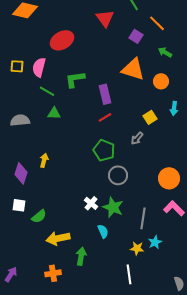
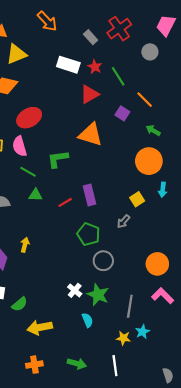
red triangle: (105, 18) -> (90, 94), turned 36
red ellipse: (62, 40) -> (29, 118), moved
pink semicircle: (39, 67) -> (20, 146), turned -30
orange triangle: (133, 69) -> (91, 135), moved
orange circle: (161, 81) -> (149, 161), size x1.6
purple rectangle: (105, 94) -> (90, 195), moved
red line: (105, 117) -> (65, 202), moved
green arrow: (81, 256) -> (77, 364), moved, turned 96

